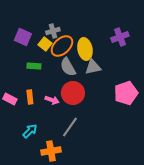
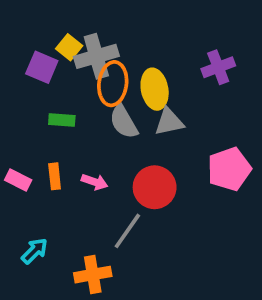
gray cross: (53, 31) -> (96, 56), size x1.6
yellow square: (45, 44) -> (69, 47), moved
orange ellipse: (62, 46) -> (113, 84), turned -40
red circle: (73, 93) -> (155, 187), moved
cyan arrow: (30, 131) -> (35, 251), moved

